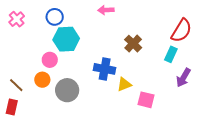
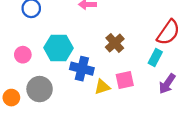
cyan hexagon: (66, 39) -> (58, 48), moved
orange circle: (42, 80) -> (11, 98), moved
pink square: (146, 100) -> (125, 80), moved, turned -30

